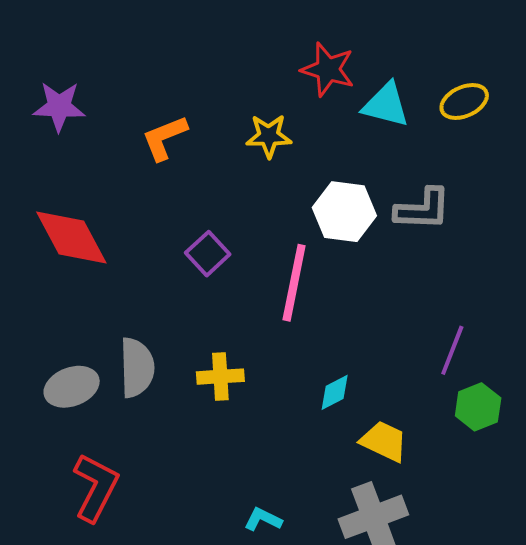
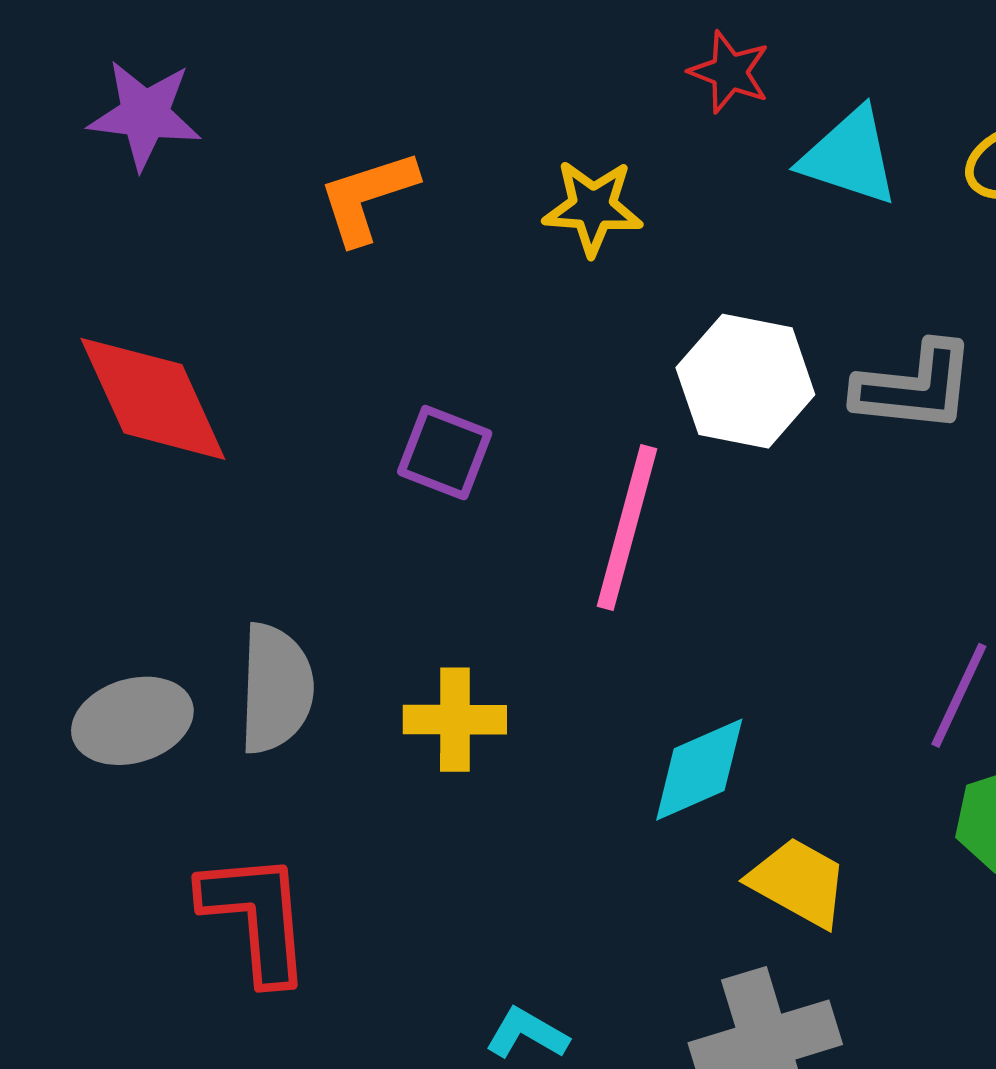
red star: (328, 69) -> (729, 72), size x0.7
purple square: (208, 254) -> (445, 453), turned -30
cyan diamond: (335, 392) -> (699, 770), size x1.4
red L-shape: (96, 487) -> (256, 917), moved, turned -36

